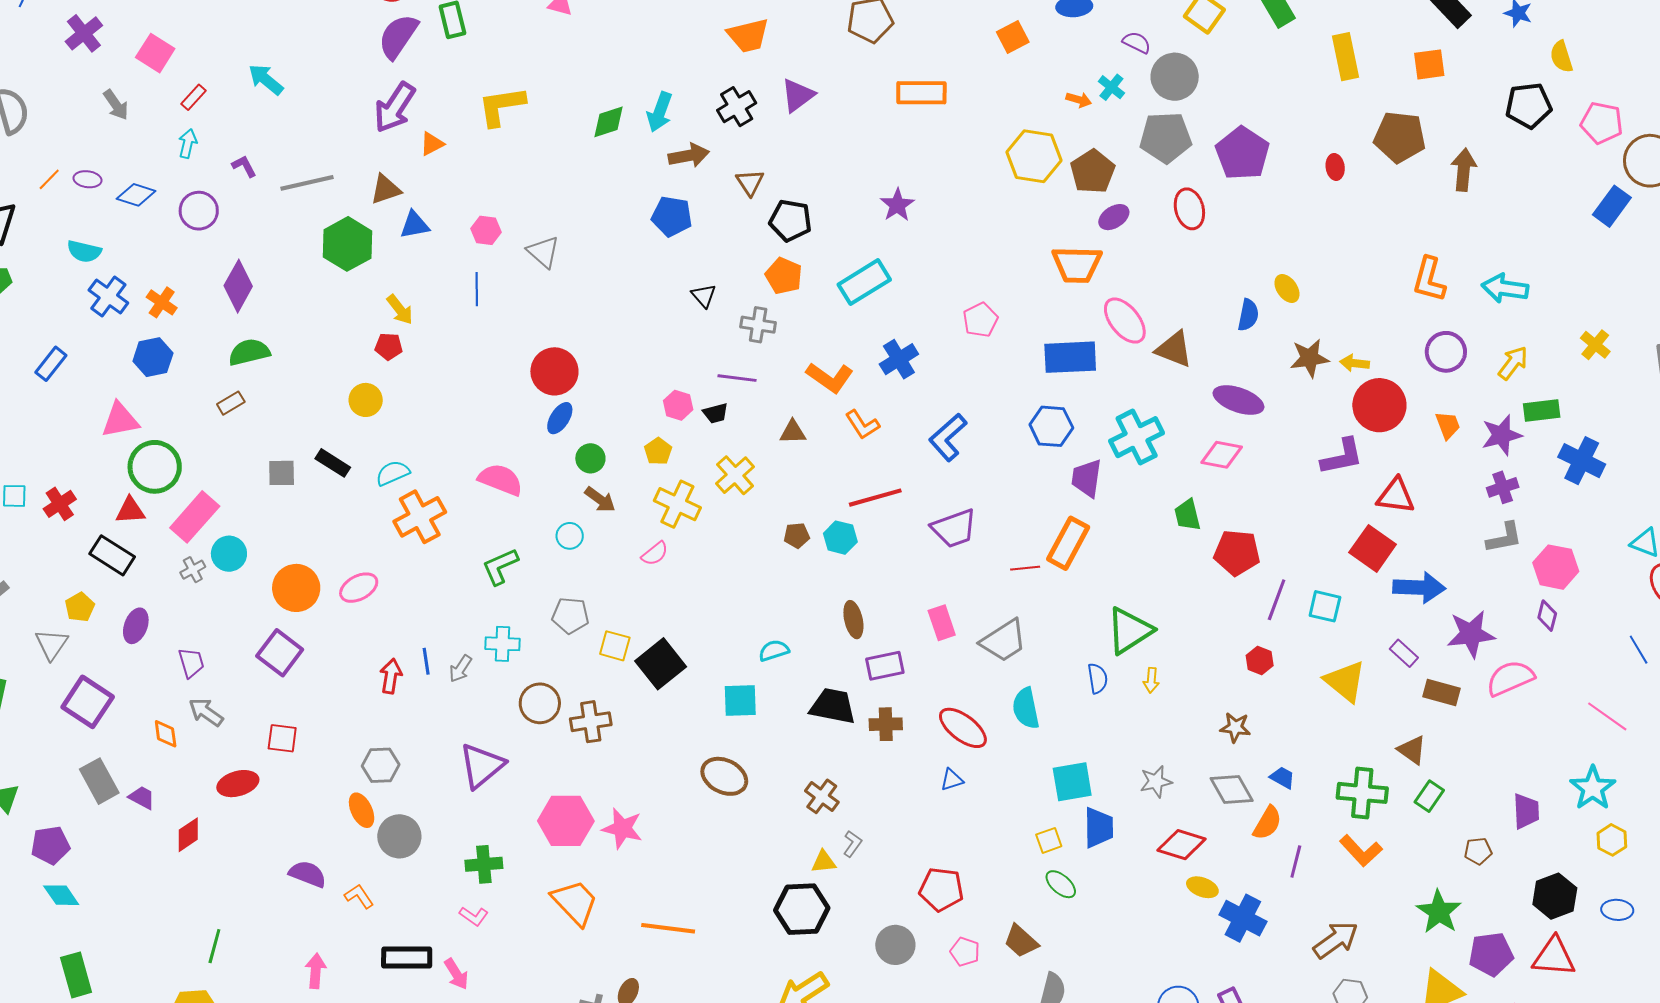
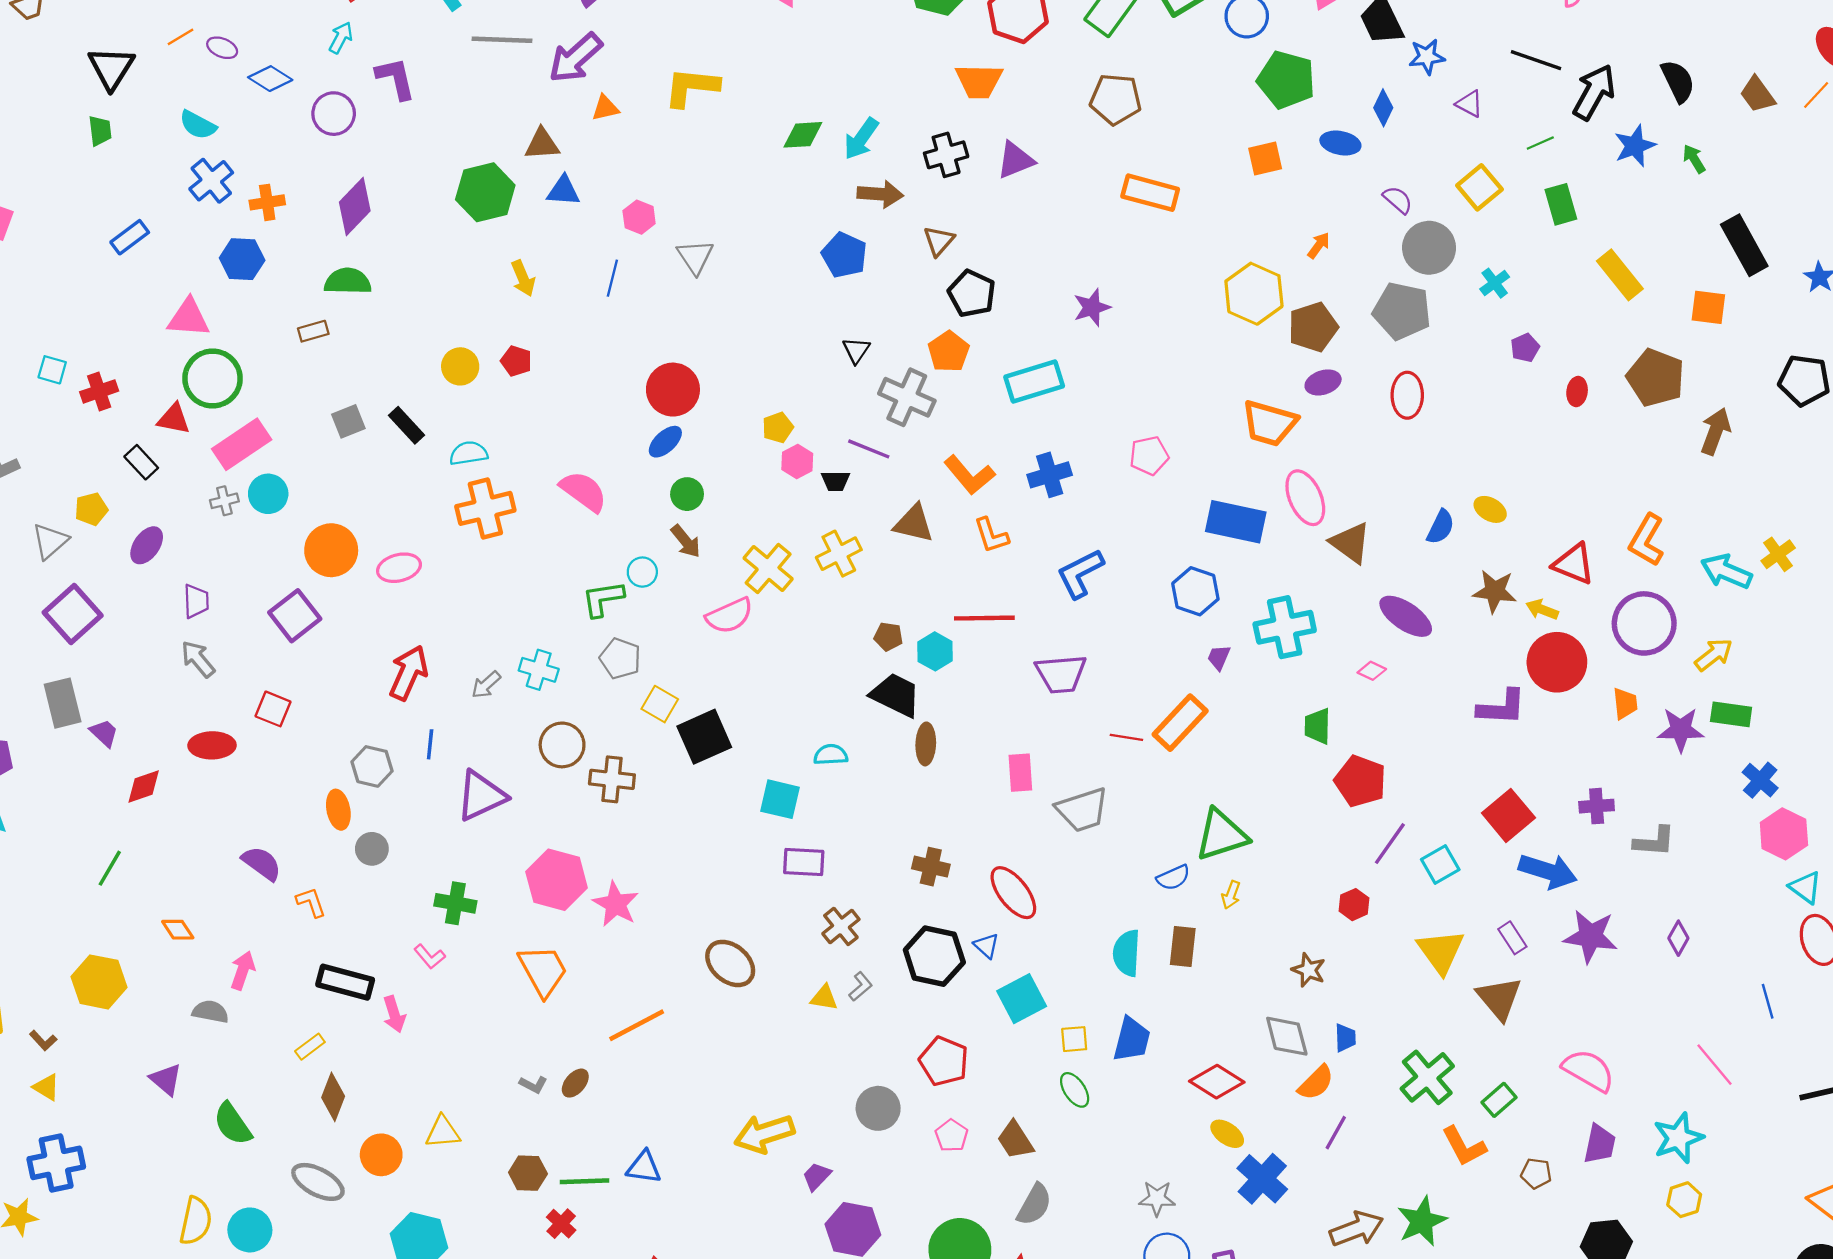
yellow rectangle: (1345, 57) -> (1620, 275), turned -42
cyan cross: (1111, 87) -> (1495, 283), moved
orange arrow: (1079, 100) -> (1319, 245), turned -85
purple pentagon: (1242, 153) -> (1525, 348), moved, size x0.5
purple L-shape: (244, 166) -> (396, 78), size x1.6
gray line: (307, 183) -> (502, 40), moved
yellow ellipse: (1287, 289) -> (1490, 509), turned -40
orange cross: (162, 302) -> (267, 202), turned 32
gray cross: (758, 325) -> (907, 397), size x1.4
yellow cross: (1595, 345) -> (1778, 554), moved
red pentagon: (389, 346) -> (516, 361), moved
purple circle: (1446, 352) -> (1644, 623), size x1.4
brown triangle: (793, 432) -> (914, 523), size x1.4
yellow pentagon: (658, 451) -> (778, 427), moved
pink diamond: (1222, 455) -> (1372, 671), size x0.6
blue cross: (1582, 461) -> (1760, 780), size x0.7
gray square: (282, 473) -> (348, 421), turned -36
purple trapezoid: (1087, 478) -> (1219, 657), size x0.6
purple cross: (1503, 487) -> (1597, 806), moved
red triangle: (1396, 496) -> (1574, 564), moved
pink semicircle: (655, 554) -> (729, 616), size x1.5
black rectangle: (112, 555) -> (141, 462), size x0.7
green L-shape: (500, 566) -> (603, 599), moved
pink hexagon: (1556, 567) -> (1784, 834), moved
cyan square: (1325, 606) -> (1440, 864), turned 32
blue line: (426, 661) -> (430, 744), moved
purple rectangle: (885, 666) -> (804, 862), moved
red arrow: (391, 676) -> (408, 673), size x1.4
blue semicircle: (1098, 678) -> (1173, 878), turned 60
pink semicircle: (1510, 678) -> (1588, 1070), moved, turned 39
brown rectangle: (1441, 692) -> (1183, 946), moved, turned 66
black trapezoid: (833, 706) -> (896, 695), moved
cyan semicircle: (1026, 708) -> (1127, 953), moved
orange diamond: (166, 734) -> (178, 930), moved, turned -40
brown triangle: (1412, 750) -> (1499, 998), moved, size x1.4
brown ellipse: (724, 776) -> (730, 963), moved
blue trapezoid: (1282, 778) -> (1345, 1038), turned 44
blue triangle: (952, 780) -> (986, 946), turned 45
cyan square: (1072, 782) -> (1022, 999), moved, turned -33
gray star: (1156, 782) -> (1157, 1198), moved
green cross: (1362, 793) -> (1427, 1077), turned 30
gray circle: (399, 836) -> (372, 849), size x0.7
orange L-shape: (1361, 851) -> (1464, 1146), moved
black hexagon: (802, 909) -> (934, 956), moved
green star: (1439, 912) -> (1422, 1221), moved
orange line: (668, 928) -> (637, 1025), turned -50
green line: (214, 946) -> (110, 868), moved

